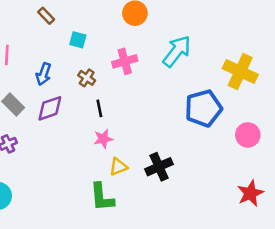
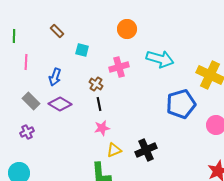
cyan arrow: (177, 51) -> (160, 59), turned 68
brown cross: (87, 78) -> (96, 84), moved
purple diamond: (50, 108) -> (60, 104), turned 50

